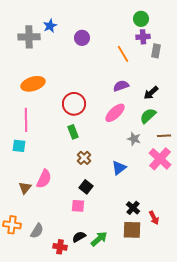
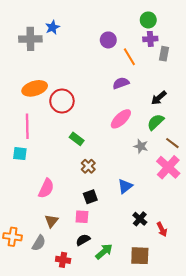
purple circle: (82, 38) -> (108, 40), moved
purple semicircle: (121, 86) -> (121, 83), moved
red circle: (74, 104) -> (62, 101), moved
green rectangle: (73, 132) -> (77, 139), turned -32
brown line: (164, 136) -> (172, 143), turned 40
blue triangle: (119, 168) -> (125, 186), moved
black square: (86, 187) -> (90, 197), turned 32
brown triangle: (25, 188) -> (51, 221), moved
brown square: (132, 230) -> (140, 256), moved
black semicircle: (79, 237) -> (83, 240), moved

